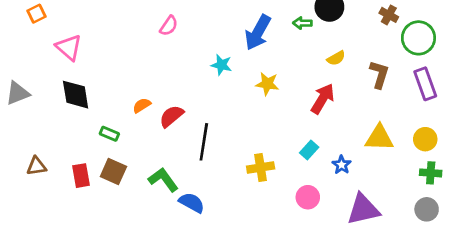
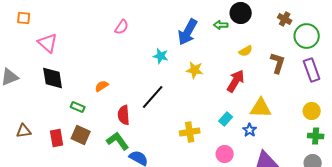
orange square: (36, 14) -> (24, 18), turned 32
red semicircle: (171, 116) -> (124, 115), moved, turned -54
yellow triangle: (379, 138) -> (261, 108), moved
black line: (204, 142) -> (153, 97), moved, turned 32

